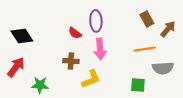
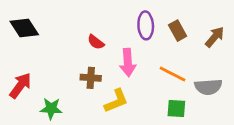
brown rectangle: (147, 19) -> (178, 31), moved
purple ellipse: (96, 21) -> (146, 25), moved
black diamond: (22, 36) -> (24, 28), moved
orange line: (145, 49) -> (172, 74), moved, turned 35

